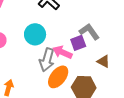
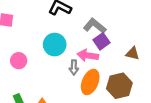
gray L-shape: (89, 32) -> (95, 26), moved
gray arrow: (47, 60) -> (74, 67), size x0.6

